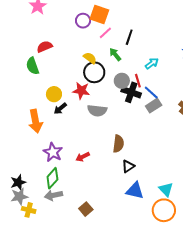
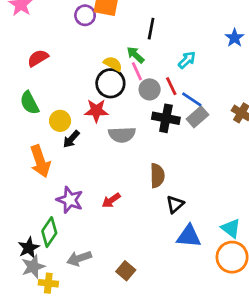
pink line: (105, 33) -> (137, 71), moved, turned -64
yellow semicircle: (90, 58) -> (113, 64), moved
green semicircle: (32, 66) -> (29, 103), moved
black cross: (131, 92) -> (166, 118), moved
green diamond: (52, 178) -> (49, 232), moved

